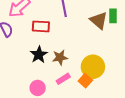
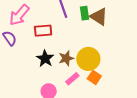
green rectangle: (113, 16) -> (84, 13), moved
yellow circle: (93, 67) -> (88, 59), moved

